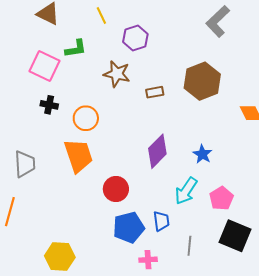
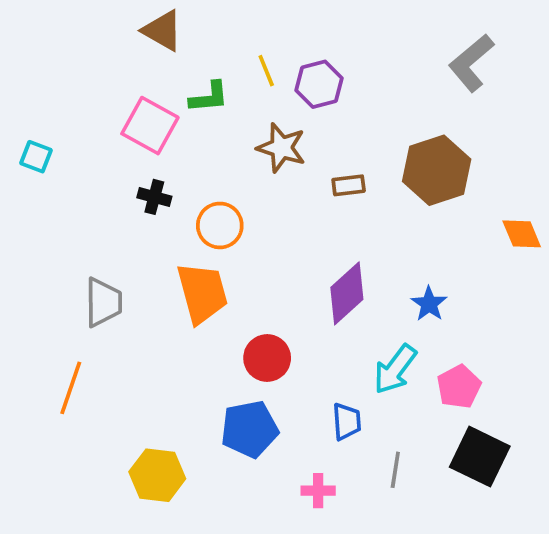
yellow line: (101, 15) -> (266, 71), moved
blue pentagon: (129, 227) -> (250, 429), moved

